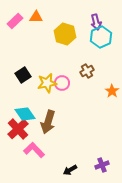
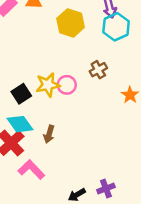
black square: (23, 75) -> (21, 94), moved
brown arrow: (48, 122) -> (49, 134), size x0.6
purple cross: (102, 165) -> (106, 189), moved

